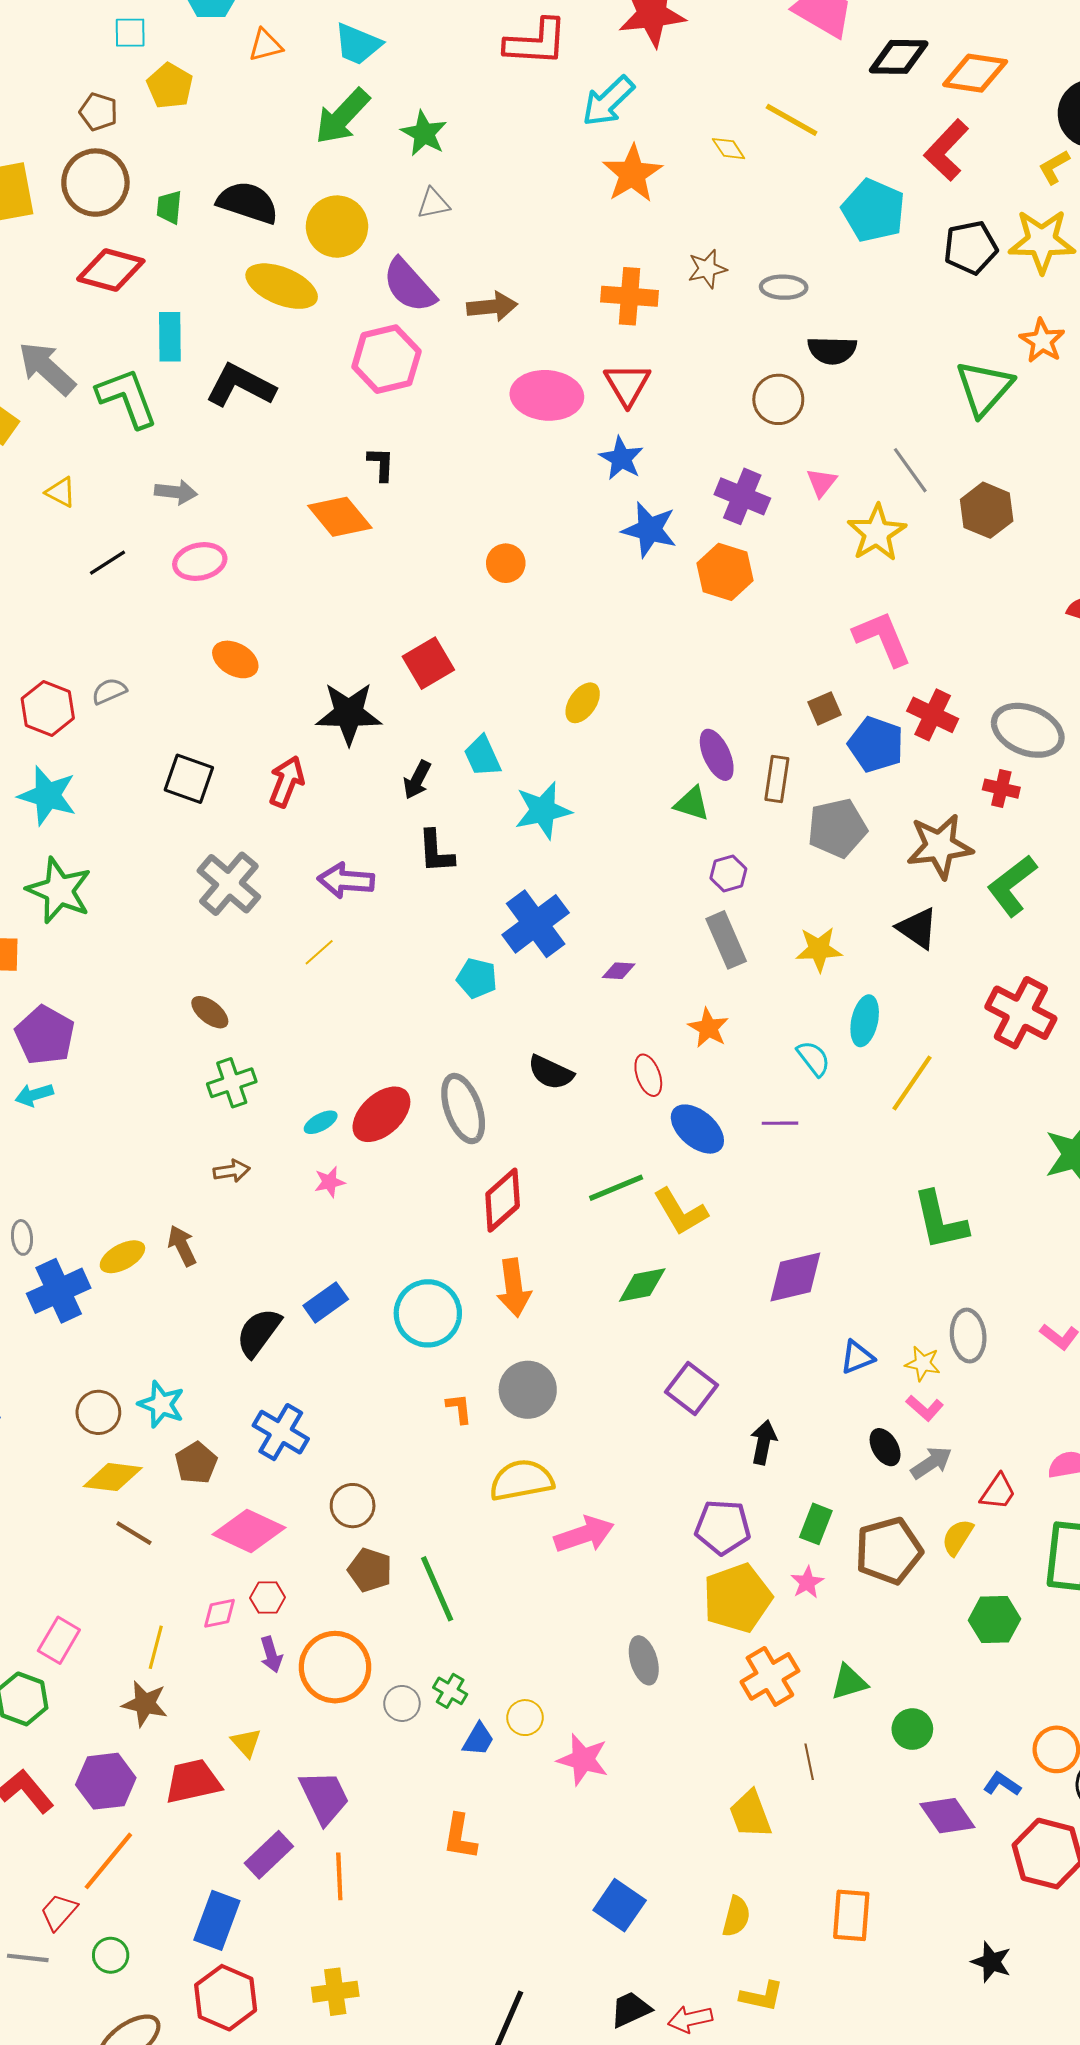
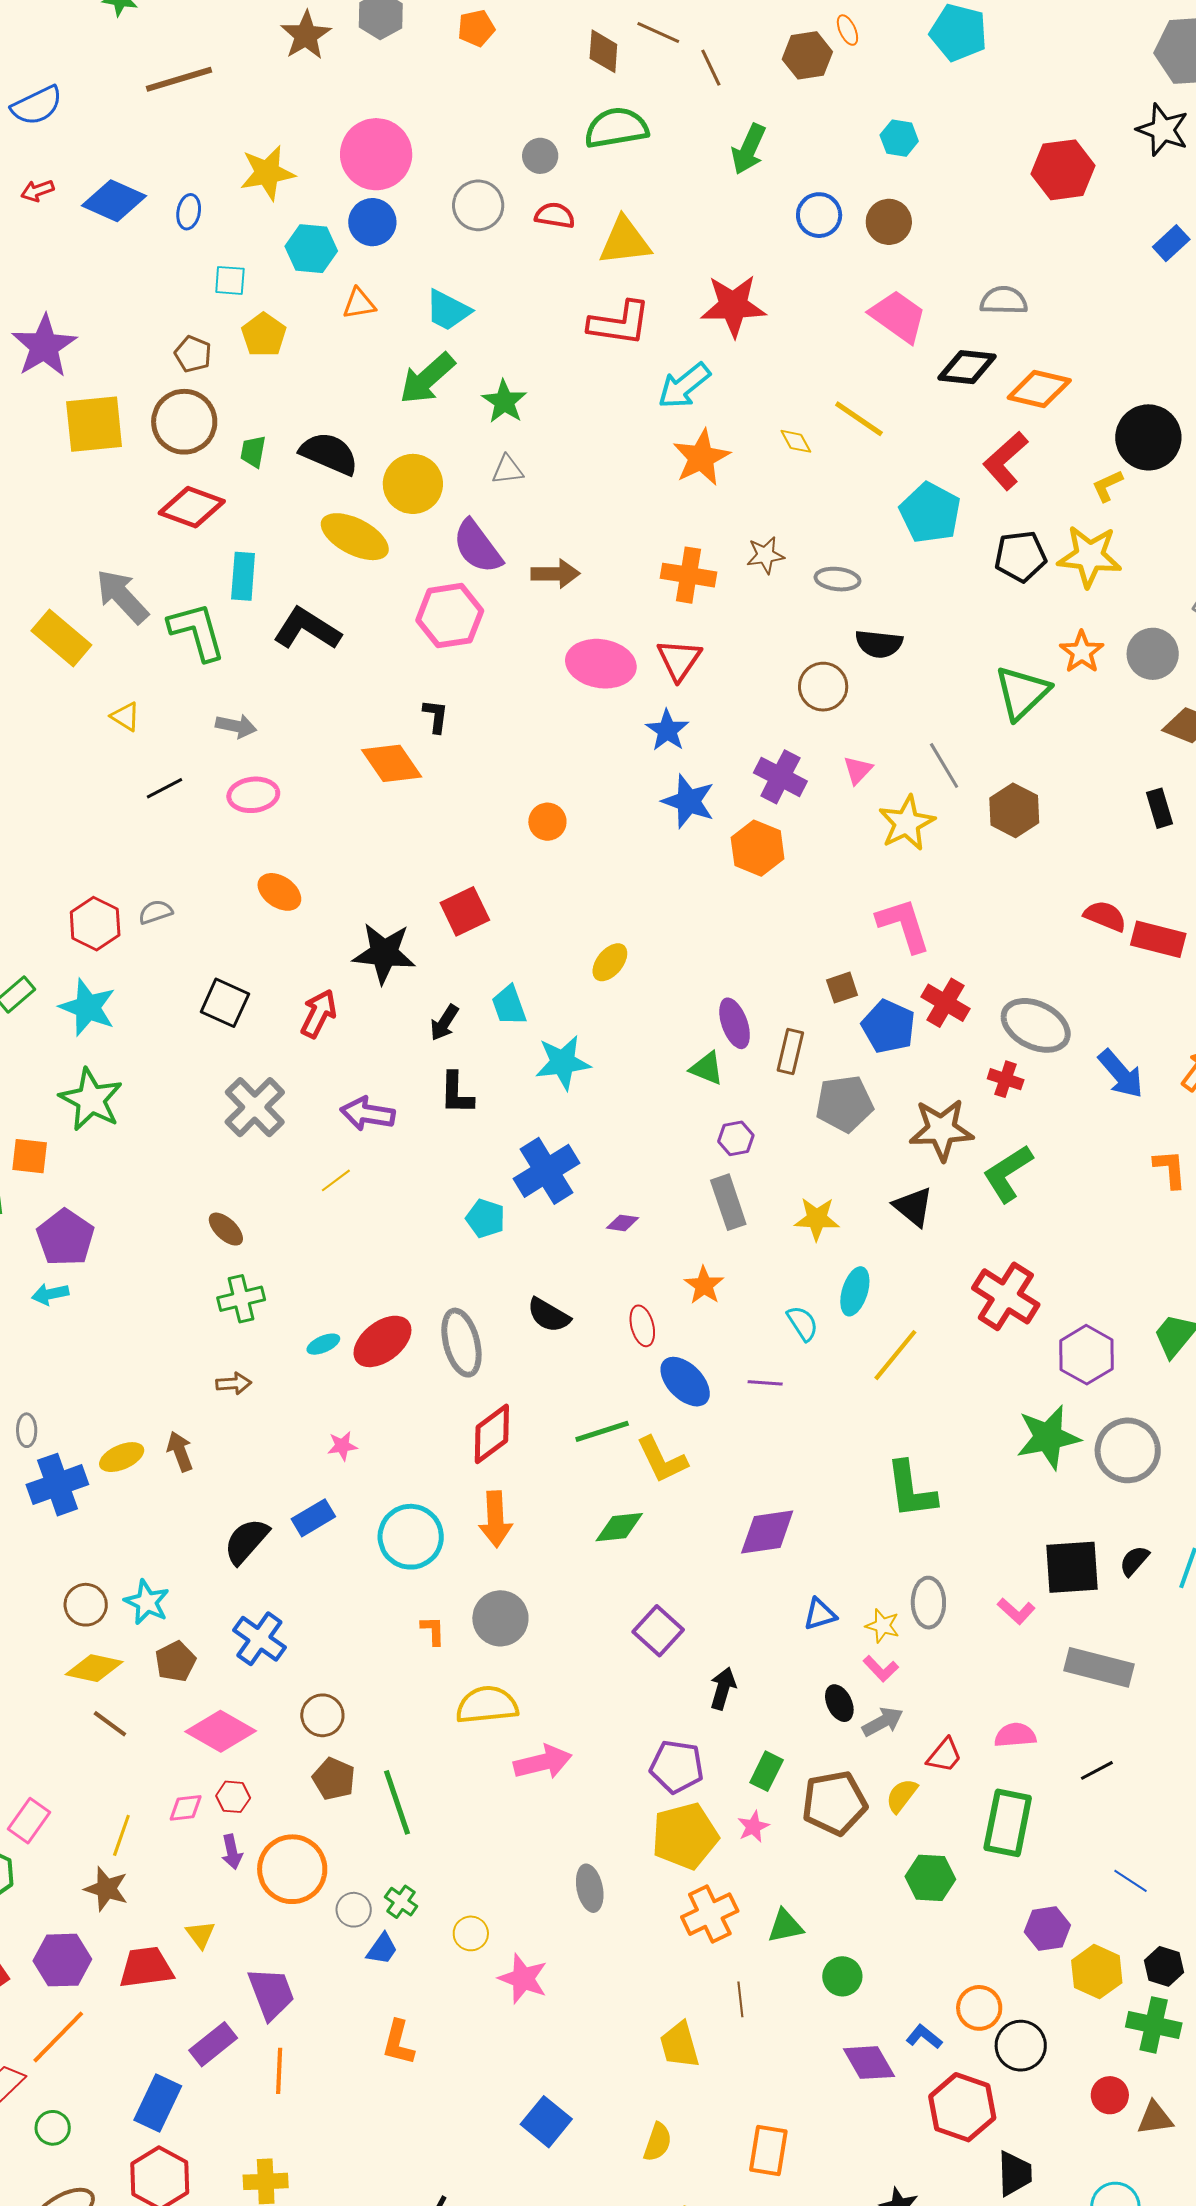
pink star: (330, 1182) -> (342, 1446), moved
blue trapezoid: (478, 1739) -> (382, 1949), moved

